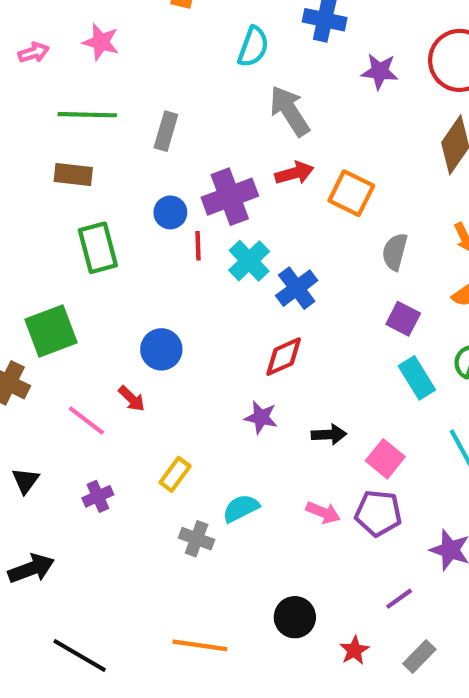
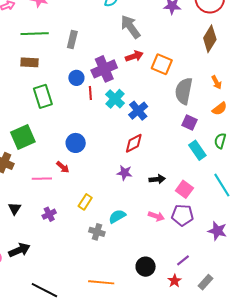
gray semicircle: (395, 252) -> (184, 91), size x1.5
pink line: (86, 421) -> (42, 179), turned -36
purple line: (399, 599) -> (183, 260), moved

